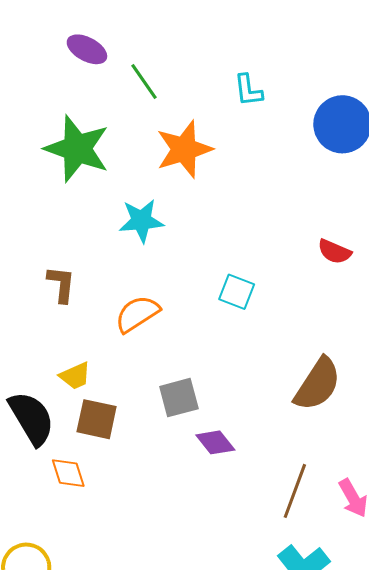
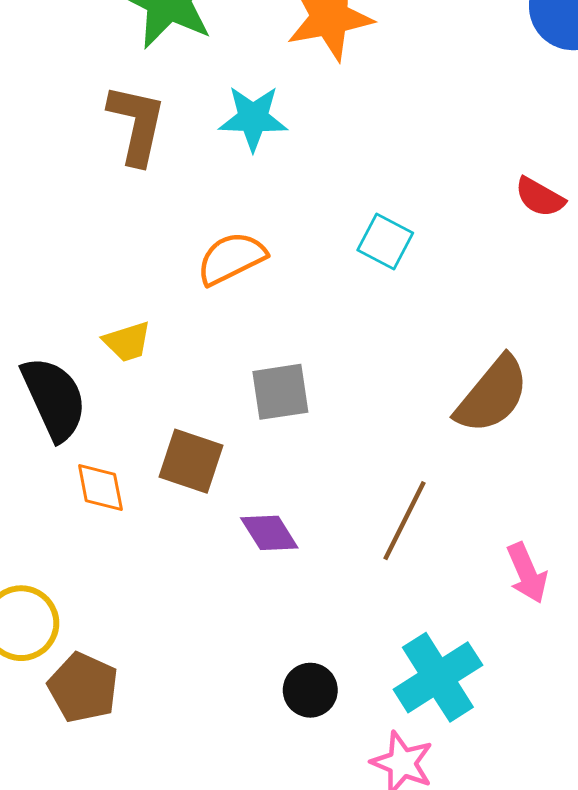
brown L-shape: (61, 284) -> (137, 124), moved, size x1.4
brown square: (97, 419) -> (191, 461), moved
purple diamond: (215, 442) -> (269, 533), moved
brown line: (295, 491) -> (404, 521), moved

